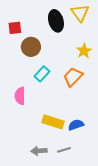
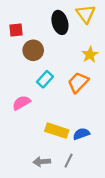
pink semicircle: (20, 96) -> (21, 103), turned 60
gray line: (64, 150) -> (69, 161), turned -48

